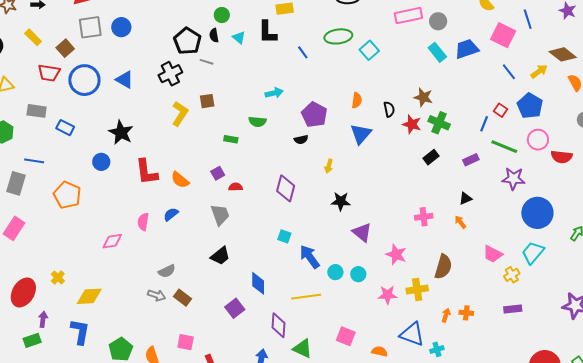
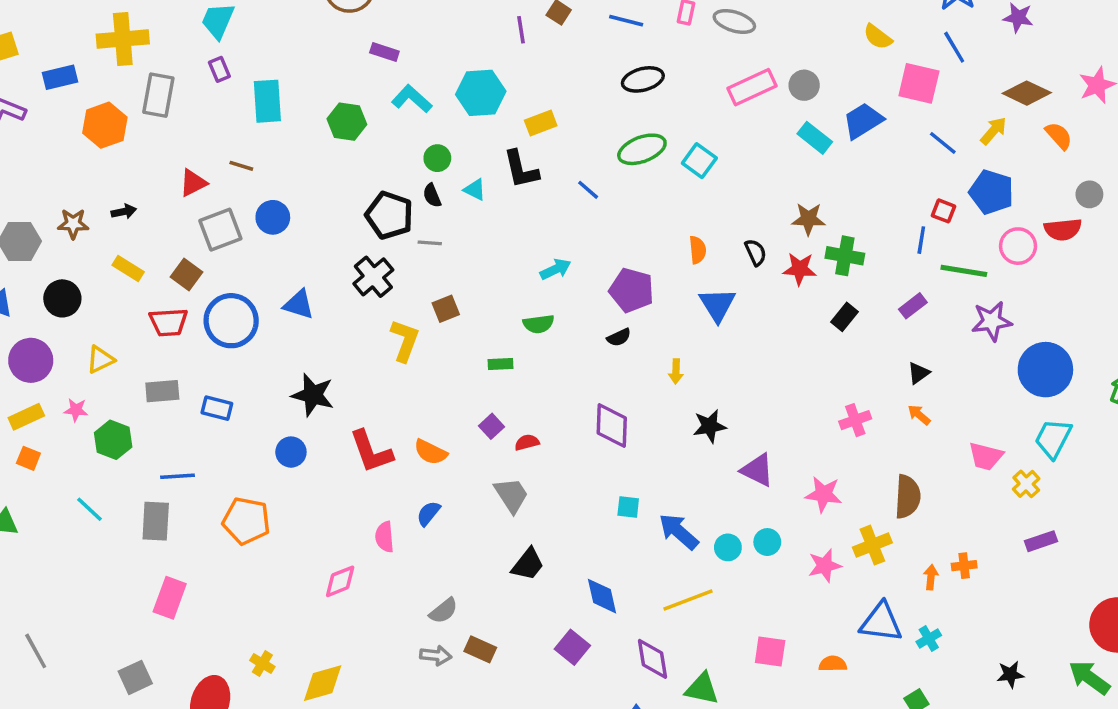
red semicircle: (562, 157) -> (1063, 229), moved

